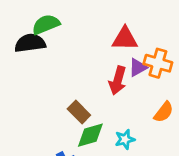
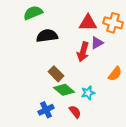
black semicircle: (30, 43) -> (47, 36), moved
orange cross: (158, 63) -> (113, 23), moved
green diamond: (90, 135) -> (64, 90), turned 55

